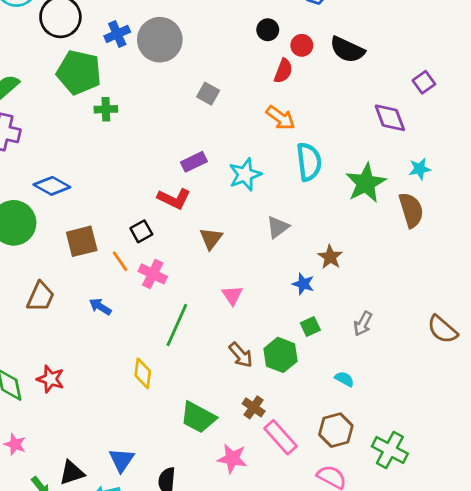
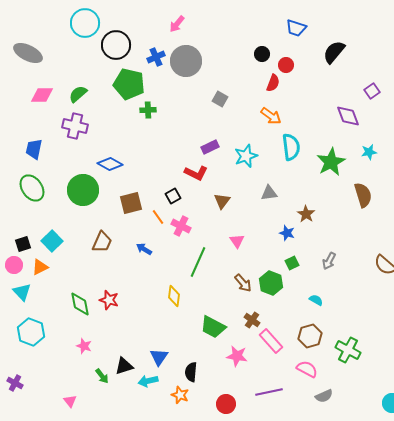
black semicircle: (347, 50) -> (334, 52), moved, turned 105
brown semicircle: (411, 210) -> (363, 195), moved
gray triangle: (278, 227) -> (269, 193), turned 30

